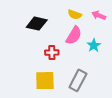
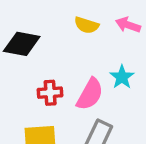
pink semicircle: (74, 35) -> (90, 94), moved

